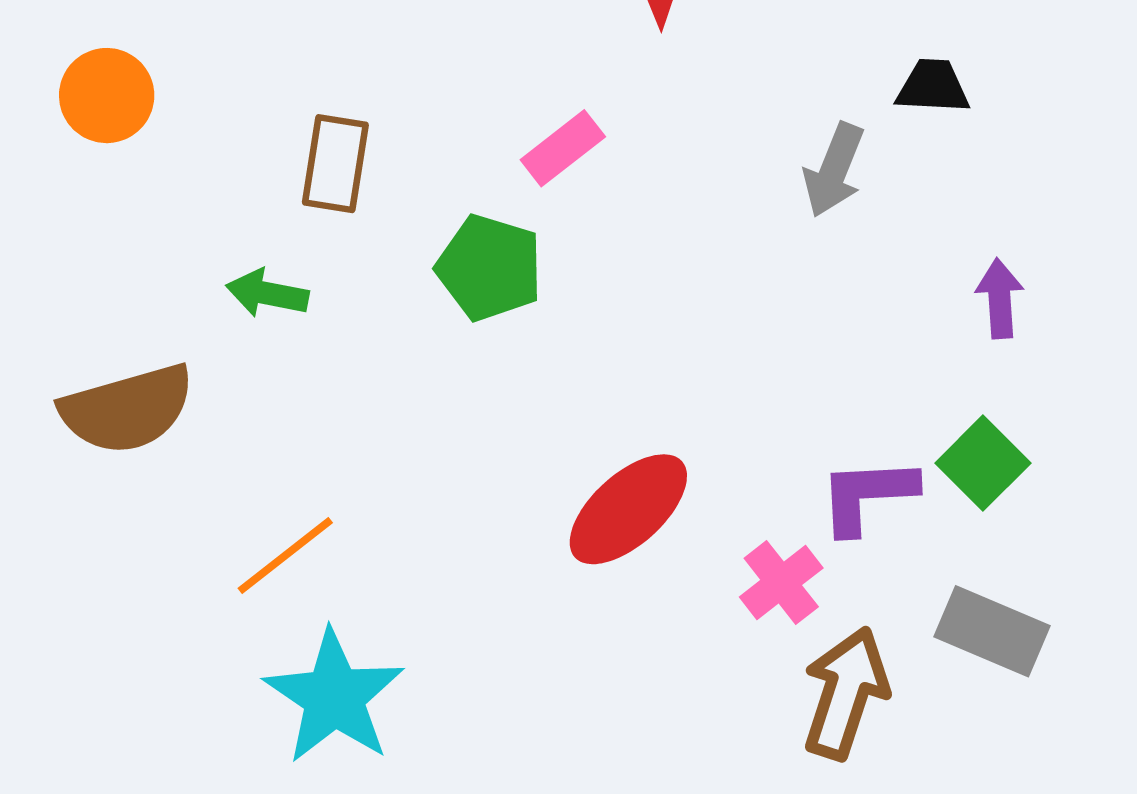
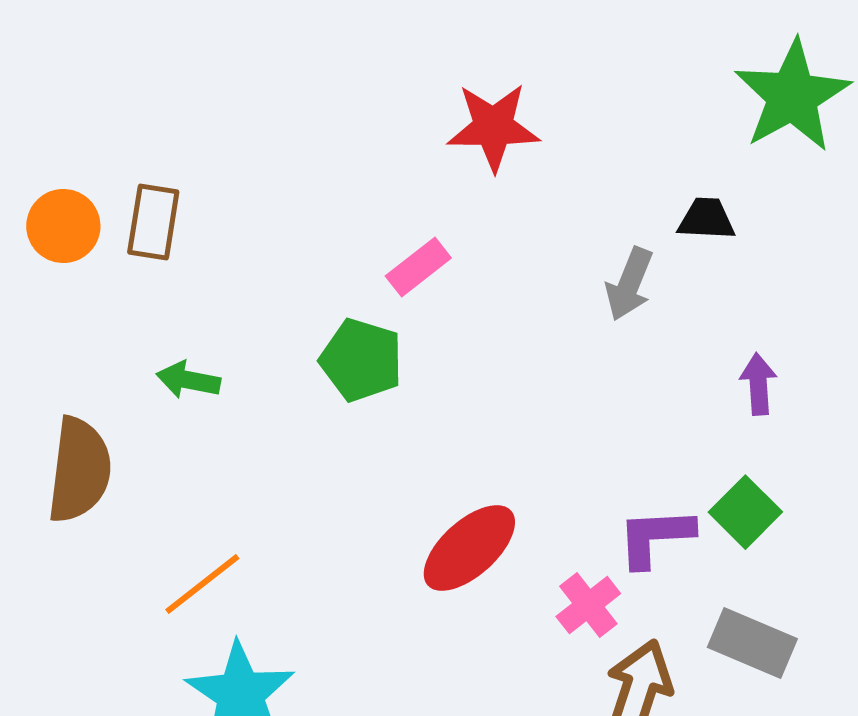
brown rectangle: (335, 164) -> (153, 222), moved
brown semicircle: (127, 409) -> (79, 470), turned -67

